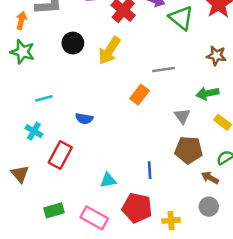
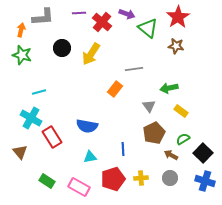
brown star: (216, 56) -> (176, 46), moved
blue semicircle: (84, 119) -> (87, 126), moved, size x1.5
cyan cross: (34, 131) -> (31, 118), size x1.5
brown pentagon: (189, 150) -> (154, 133), turned -30
red rectangle: (60, 155) -> (52, 137), turned -60
red pentagon: (137, 208) -> (113, 179), turned -30
green rectangle: (54, 210) -> (47, 181), turned 49
yellow cross: (171, 220) -> (141, 178), moved

